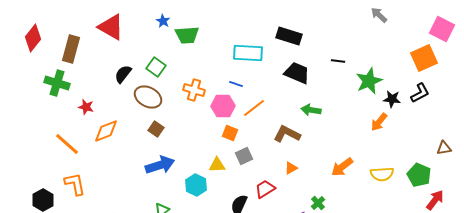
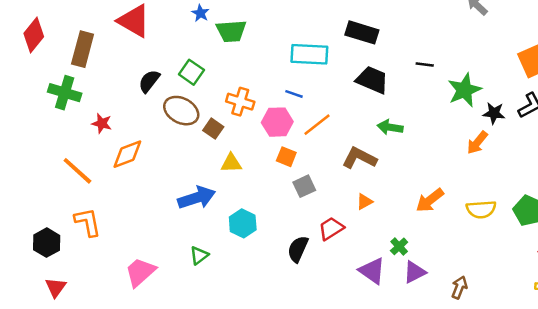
brown square: (156, 129) -> (213, 129), moved
yellow triangle: (217, 165) -> (231, 163), moved

